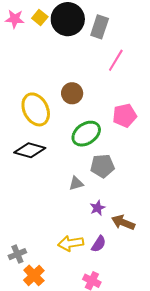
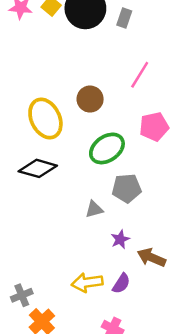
gray rectangle: (100, 27) -> (124, 18), size x0.7
pink line: (116, 60) -> (140, 75), moved

